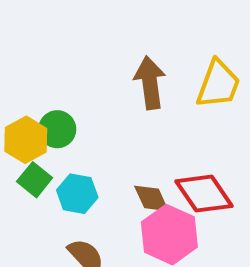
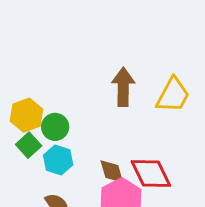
green circle: (57, 129) -> (55, 127), moved

